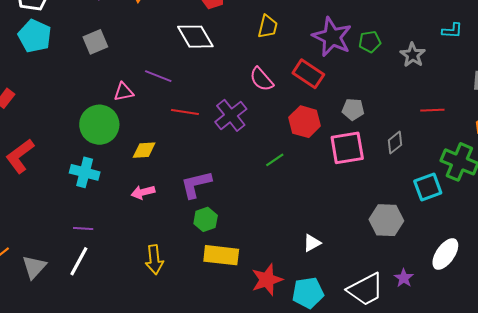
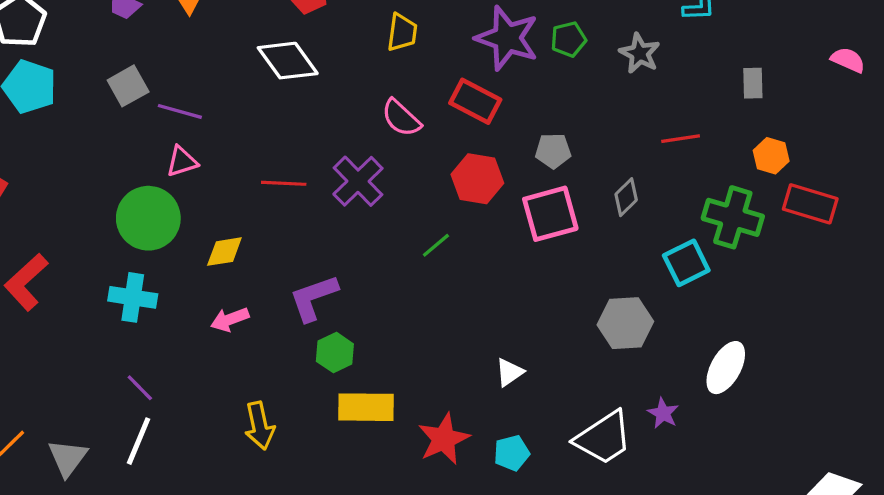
purple line: (158, 76) -> (180, 111), moved
purple line: (83, 229) -> (140, 388), turned 48
cyan pentagon: (308, 293) -> (512, 453), size x0.7

